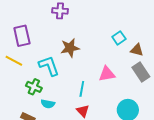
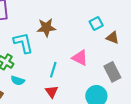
gray rectangle: (141, 72) -> (112, 72), moved
pink triangle: (107, 74) -> (80, 58), turned 30

